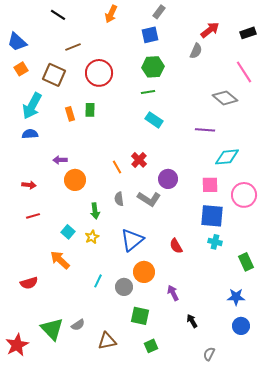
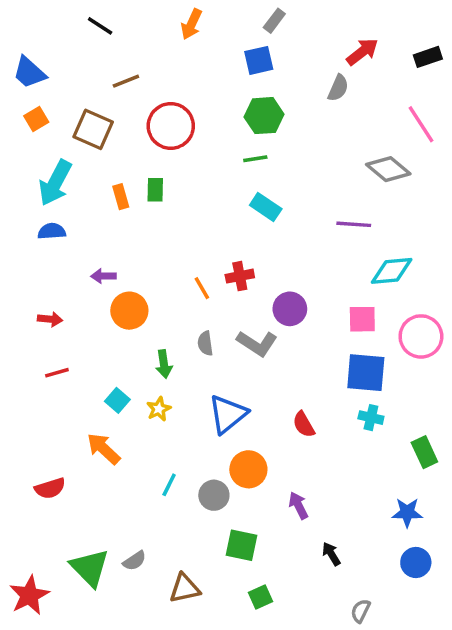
red cross: (139, 160) -> (240, 276), turned 35

